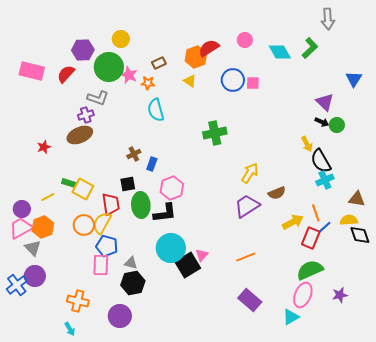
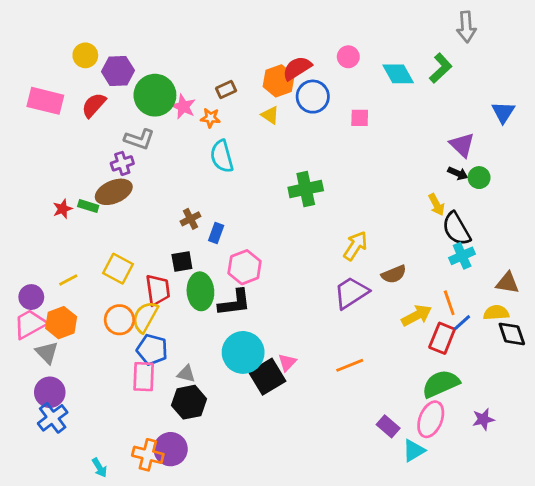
yellow circle: (121, 39) -> (85, 55), moved
blue circle: (233, 80) -> (313, 97), moved
green rectangle: (69, 183) -> (88, 206), moved
blue cross: (17, 285) -> (53, 418), moved
purple rectangle: (250, 300) -> (388, 426), moved, size x0.7
orange cross: (78, 301) -> (148, 455), moved

